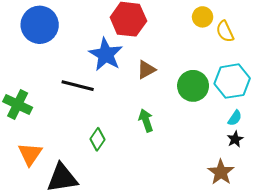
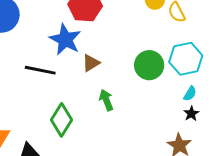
brown triangle: (146, 70) -> (91, 63), moved
green diamond: (98, 139) -> (61, 120), size x1.5

